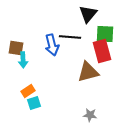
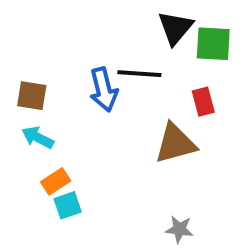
green square: (105, 34) -> (213, 44), moved
red rectangle: (102, 51) -> (203, 102), size x0.6
cyan arrow: (23, 60) -> (38, 137), moved, turned 119

